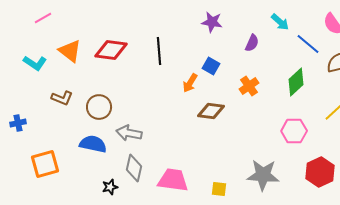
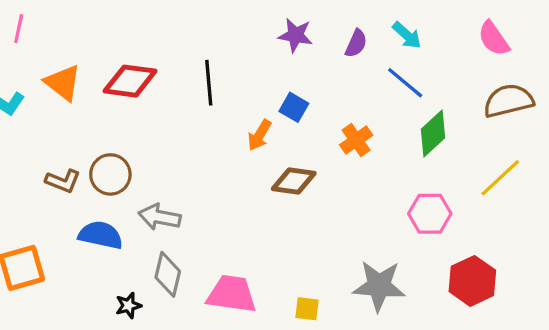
pink line: (43, 18) -> (19, 29), turned -48
purple semicircle: (252, 43) -> (356, 43), moved
blue line: (308, 44) -> (405, 83), moved
brown L-shape: (62, 98) -> (63, 181), moved

